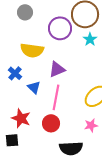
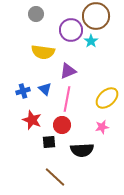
cyan star: (90, 39) -> (91, 41), moved
blue cross: (15, 73) -> (23, 91), moved, turned 32
black square: (12, 140) -> (49, 142), moved

